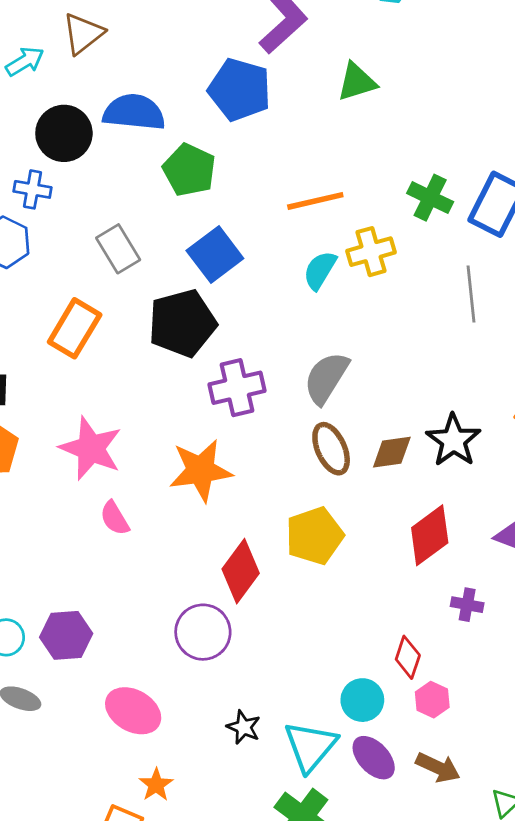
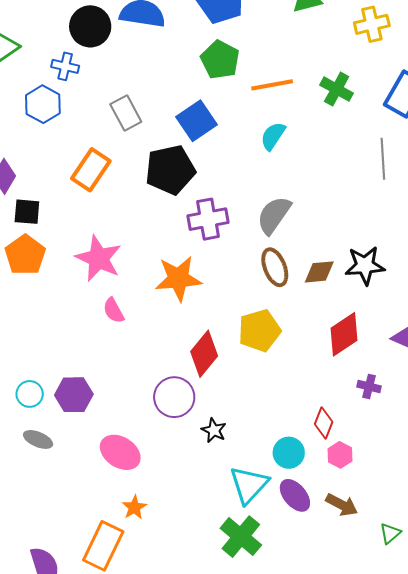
green pentagon: (189, 170) -> (220, 60), moved
green cross: (430, 198) -> (337, 89), moved
yellow cross: (371, 252) -> (372, 24), moved
black star: (454, 440) -> (365, 265), turned 30
black star: (244, 727) -> (214, 430), moved

